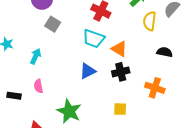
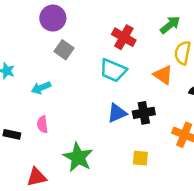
orange triangle: (119, 49) -> (163, 75), moved
cyan arrow: (36, 56) -> (41, 88), turned -140
blue triangle: (88, 71) -> (117, 113), moved

